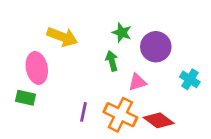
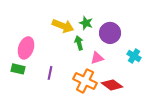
yellow arrow: (62, 37) -> (63, 26), moved
pink ellipse: (37, 68) -> (26, 48), turned 30
purple line: (84, 112) -> (50, 73), moved

